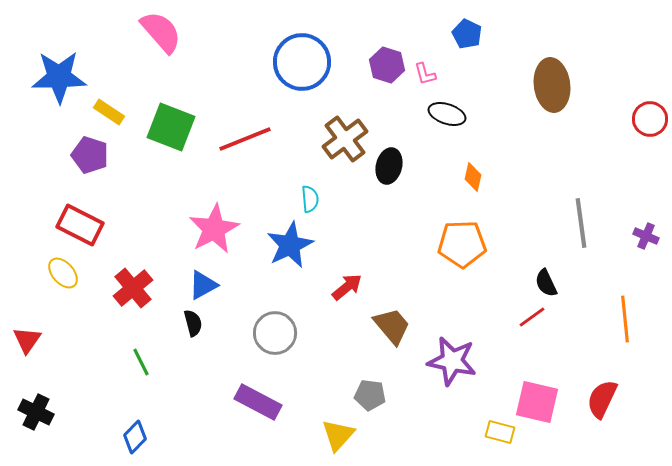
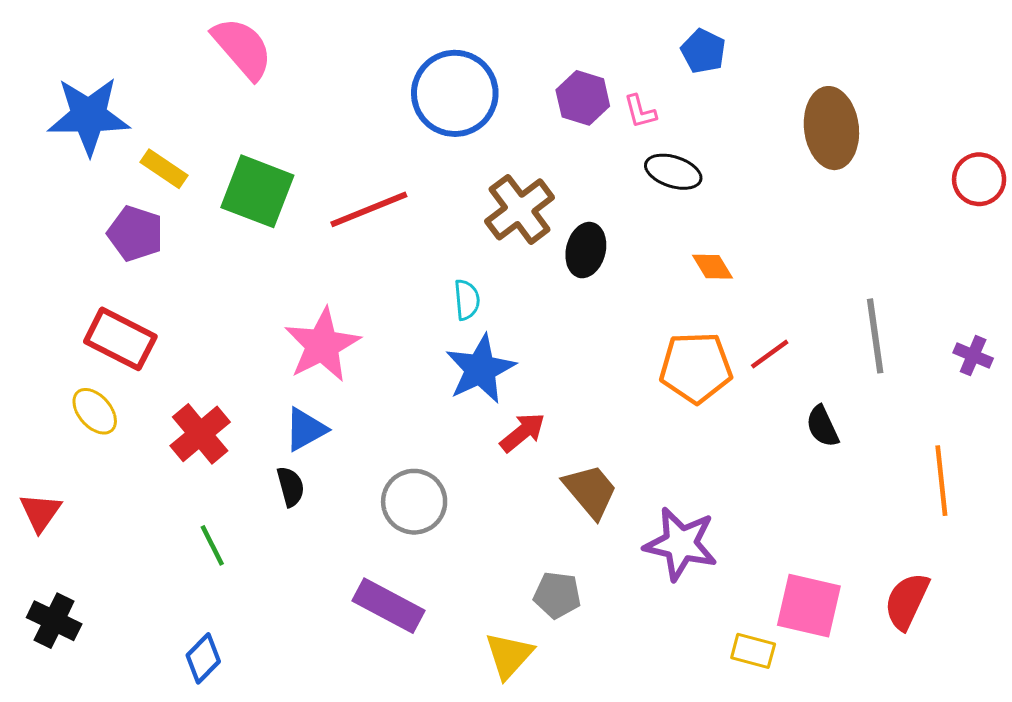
orange diamond: (473, 177) -> (712, 267), turned -44
blue star: (290, 245) -> (480, 369), moved
red line: (532, 317) -> (770, 354), moved

